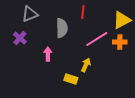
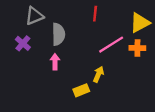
gray semicircle: (62, 28) -> (58, 34), moved
yellow rectangle: (71, 79) -> (81, 90), turned -40

